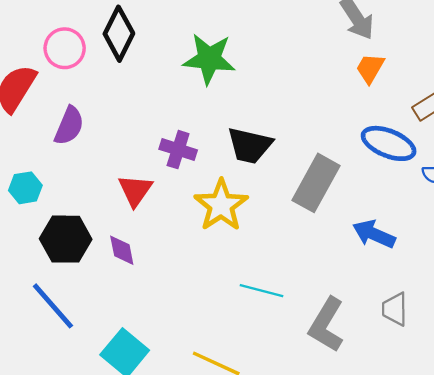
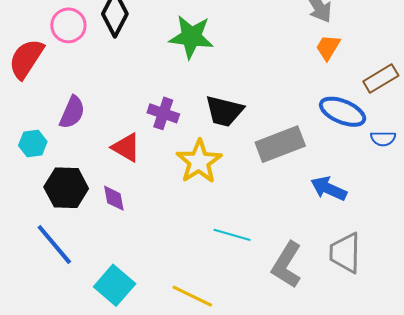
purple semicircle: (69, 126) -> (72, 112), moved
gray rectangle: (316, 183) -> (280, 144), turned 39
red triangle: (135, 190) -> (126, 147), turned -36
gray trapezoid: (395, 309) -> (345, 253), size x1.4

